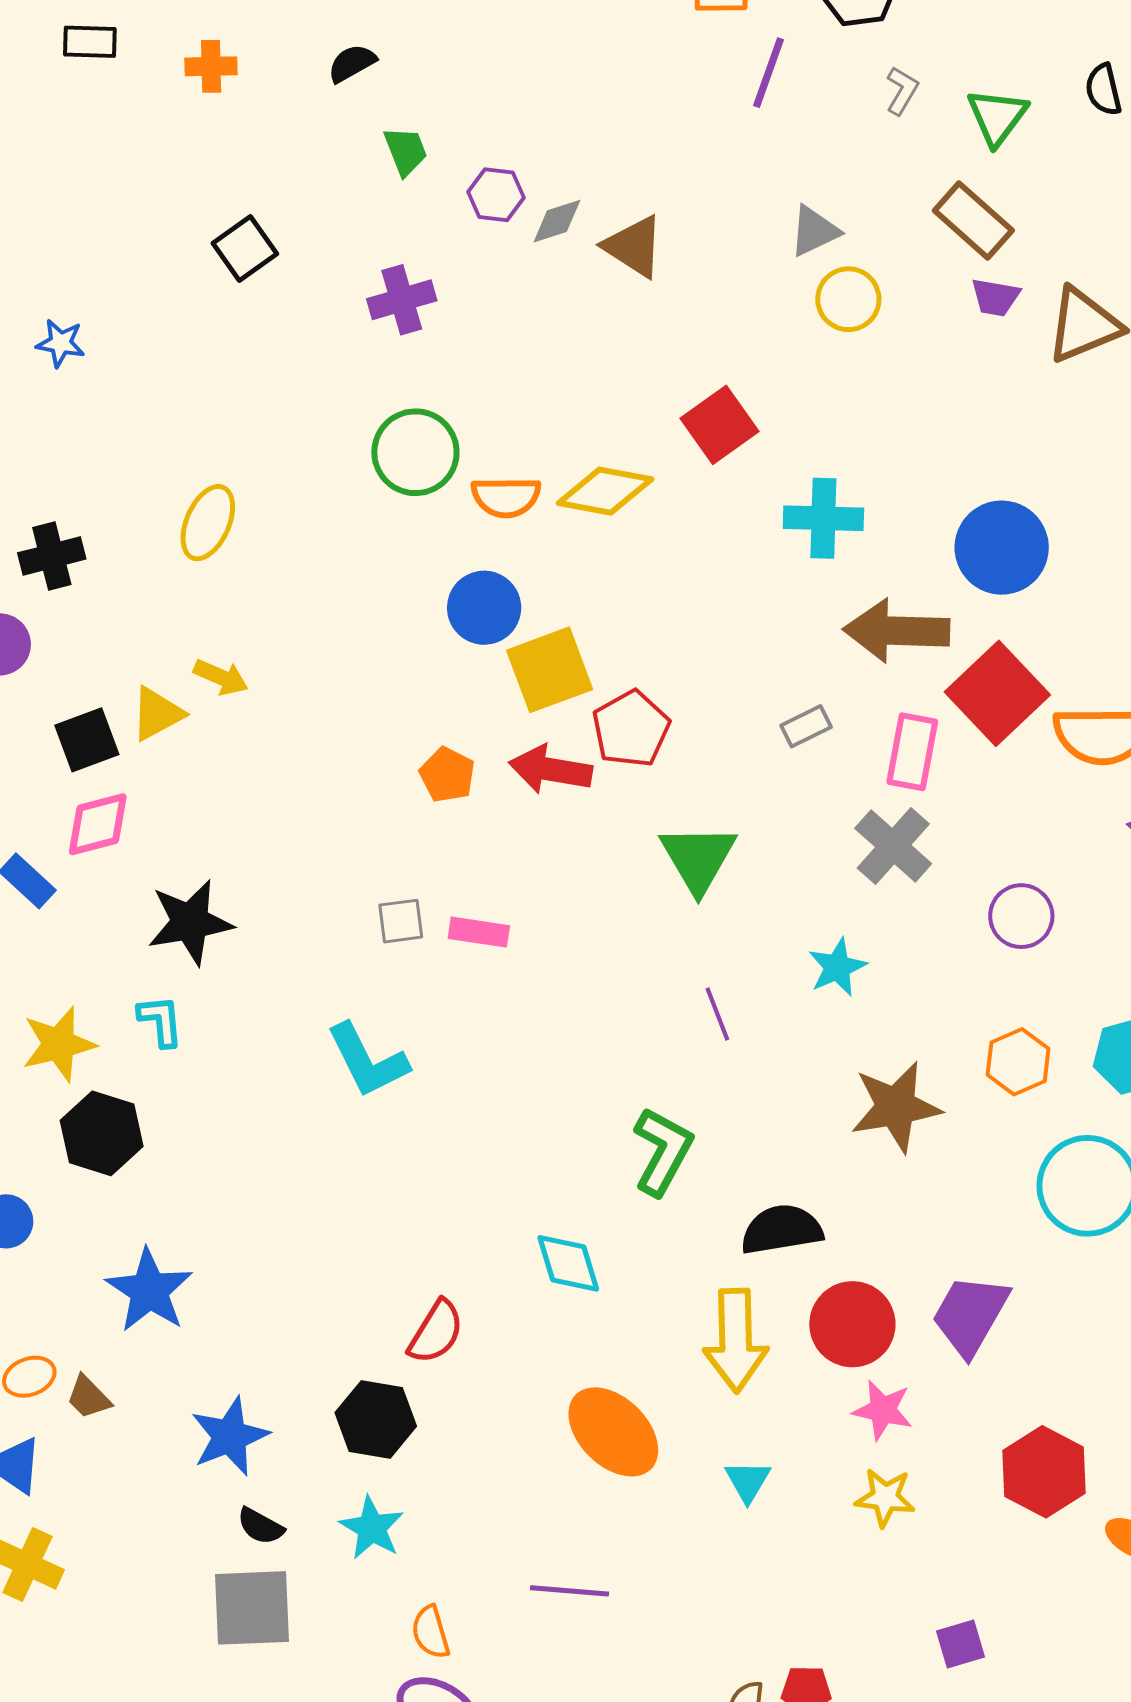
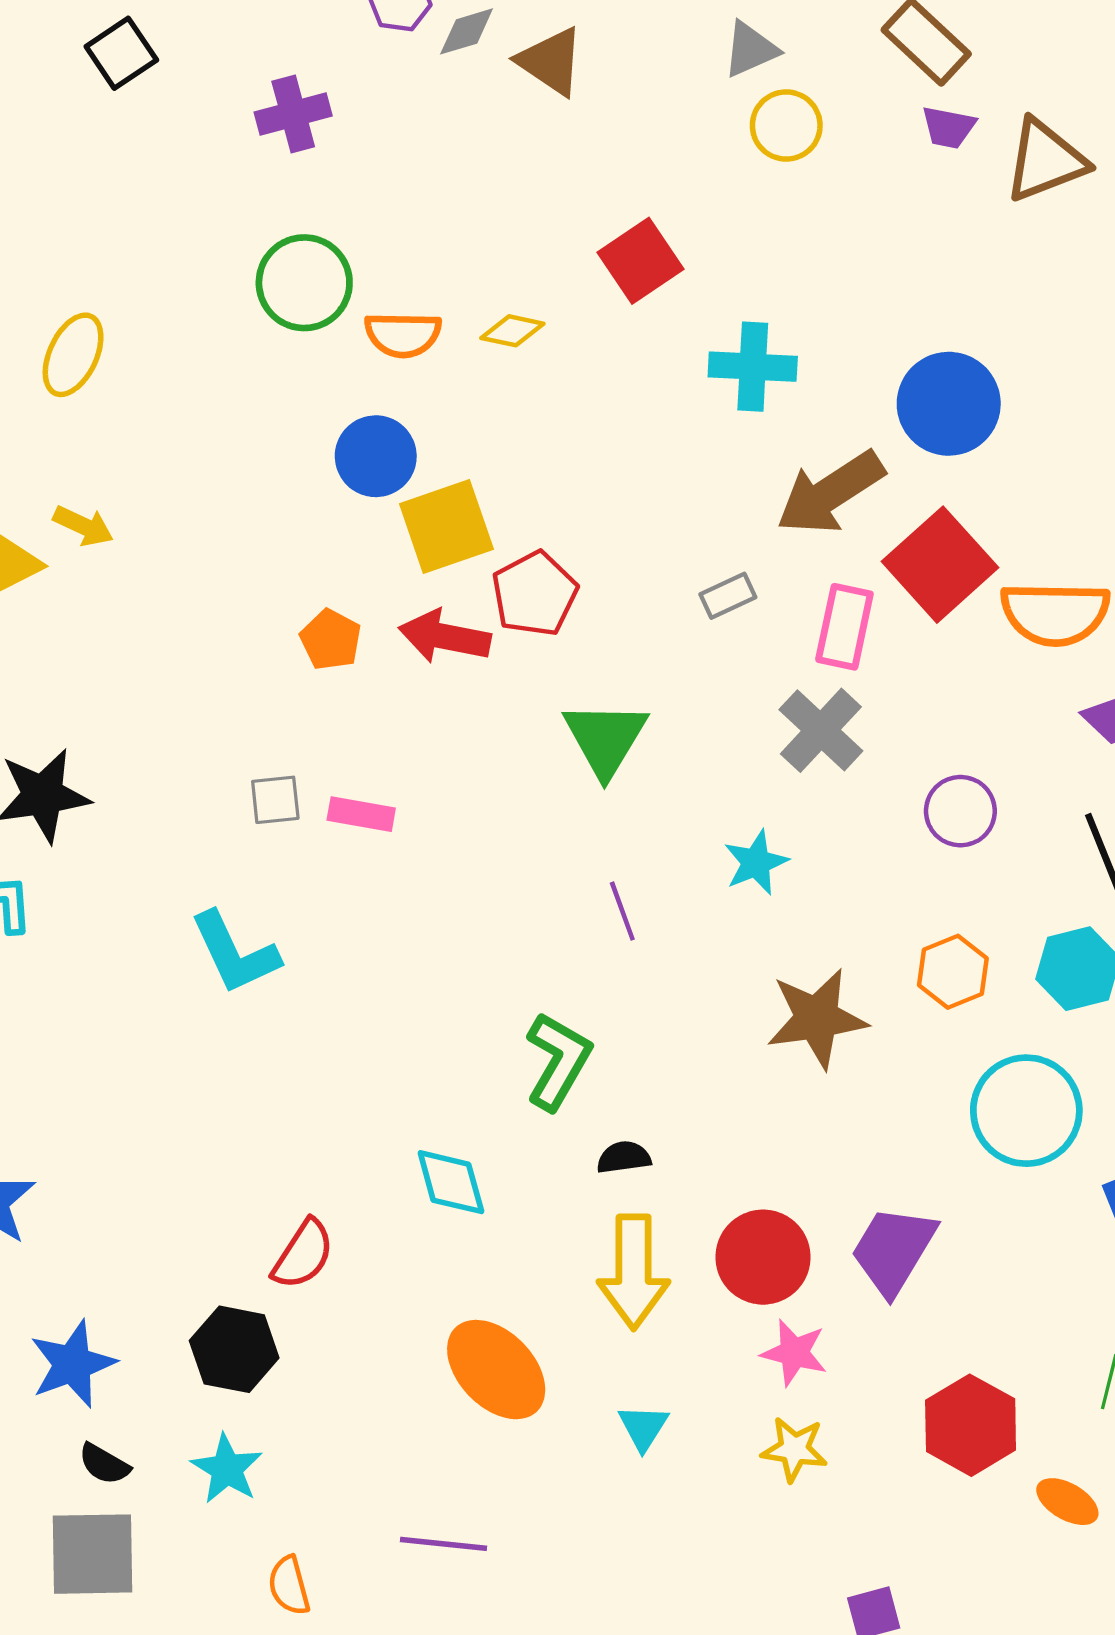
yellow diamond: (605, 491) -> (512, 331), size x0.6
brown arrow: (896, 631) -> (830, 493), turned -36
black semicircle: (782, 1230) -> (624, 1157), moved, size x0.6

